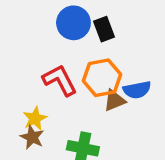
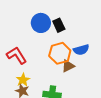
red L-shape: (60, 80) -> (17, 55), moved
blue semicircle: (137, 90) -> (81, 50), moved

